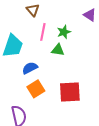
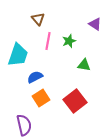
green triangle: (58, 50) -> (84, 65), moved
red square: (70, 92) -> (75, 101), turned -35

